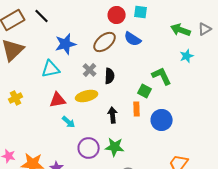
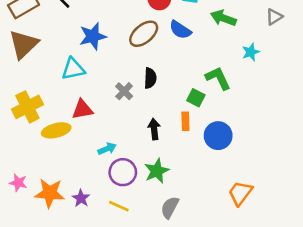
green arrow: (181, 30) -> (223, 18), moved
gray cross: (90, 70) -> (124, 91), moved
yellow ellipse: (87, 96) -> (56, 130), moved
yellow cross: (16, 98) -> (27, 107), size x1.6
cyan arrow: (69, 122) -> (107, 149), moved, turned -64
green star: (115, 147) -> (157, 171), turned -30

